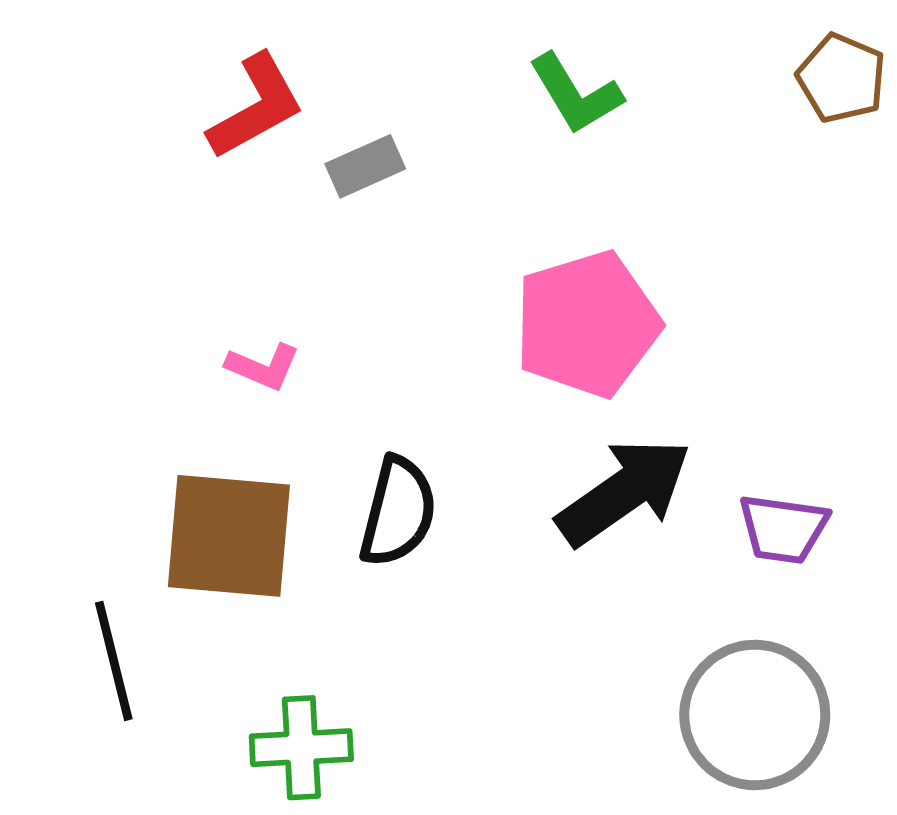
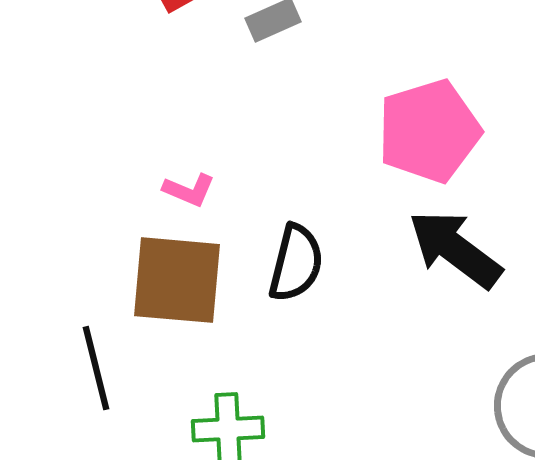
pink L-shape: (263, 367) -> (189, 190), moved
black arrow: (624, 492) -> (455, 249), turned -108

